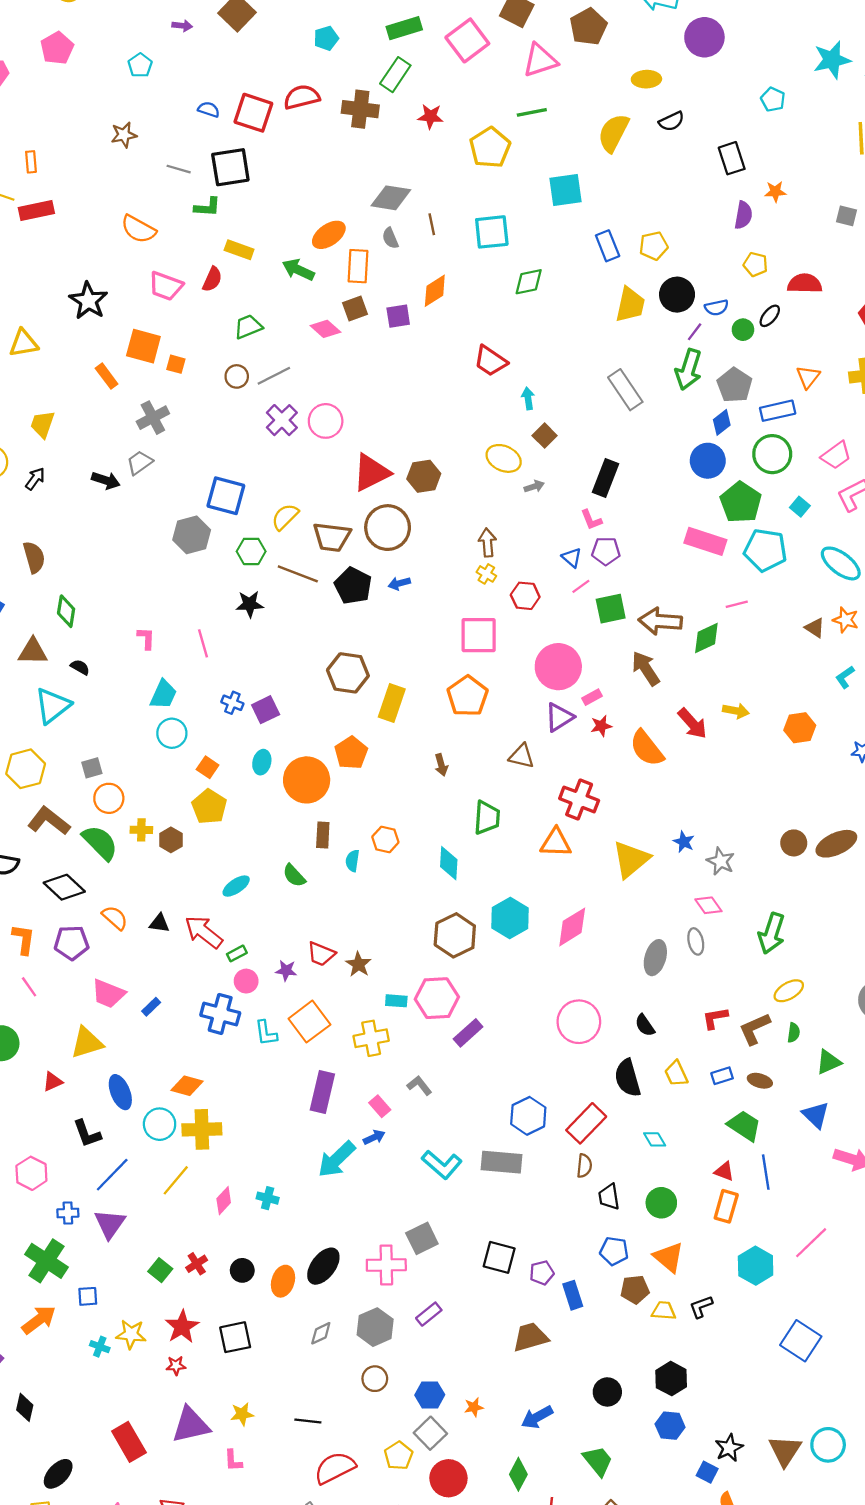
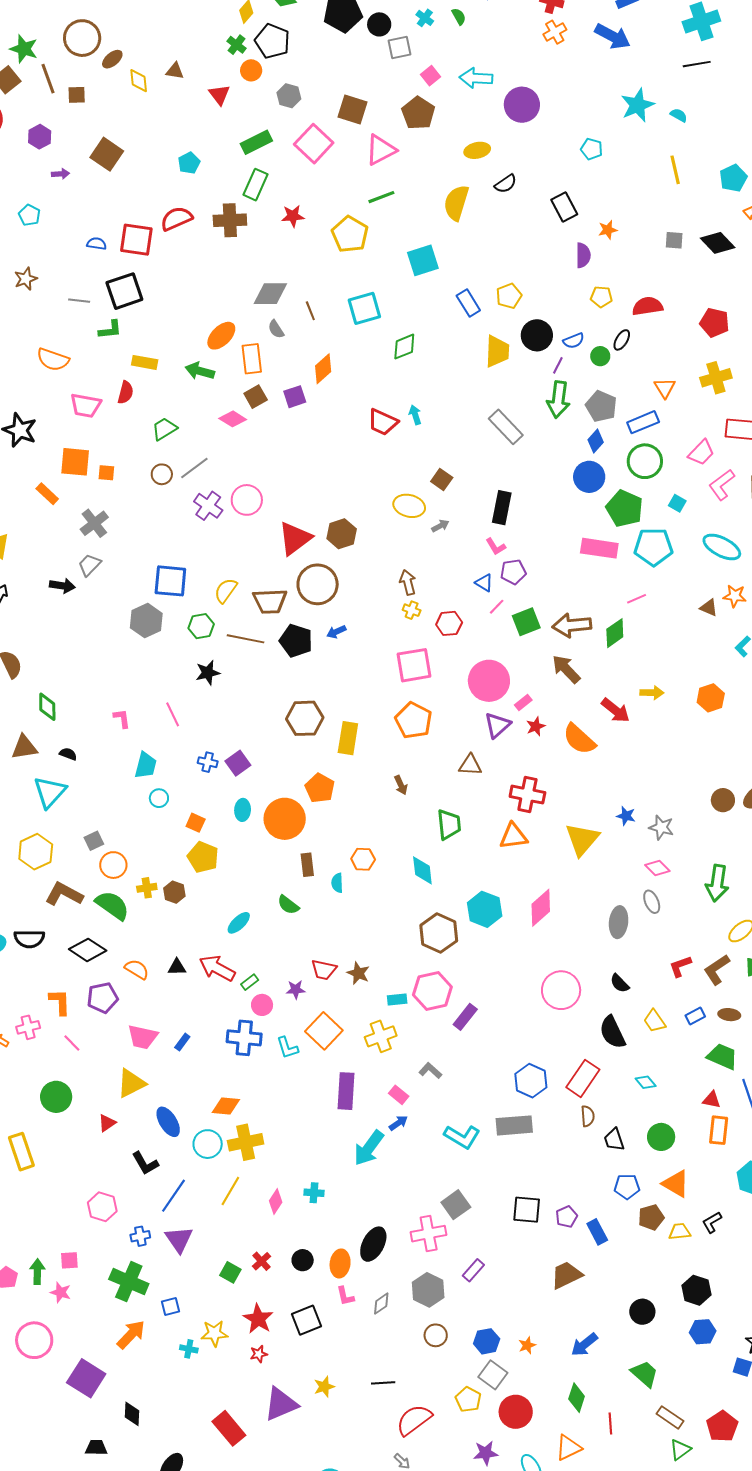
cyan arrow: (528, 398) -> (415, 415), moved
cyan circle: (172, 733) -> (159, 798), size x0.7
pink L-shape: (233, 1461) -> (345, 1296), moved

